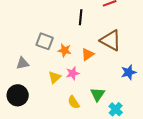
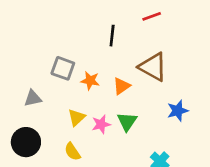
pink star: (73, 73) -> (101, 124), moved
green triangle: (98, 94) -> (127, 122), moved
yellow semicircle: (74, 102) -> (72, 152), moved

